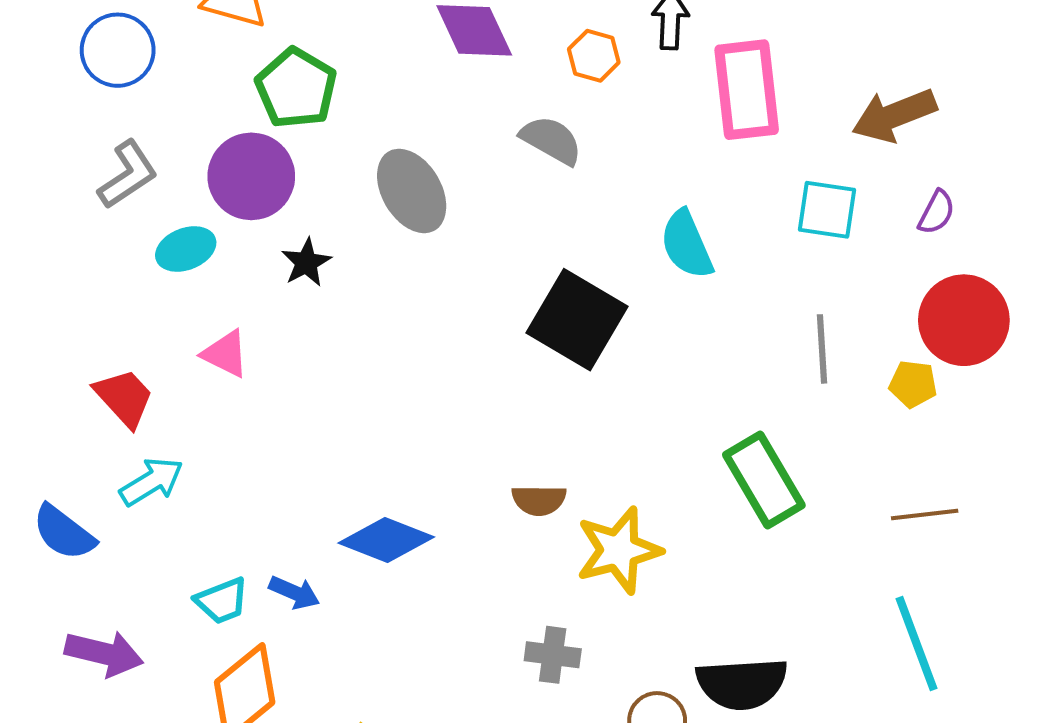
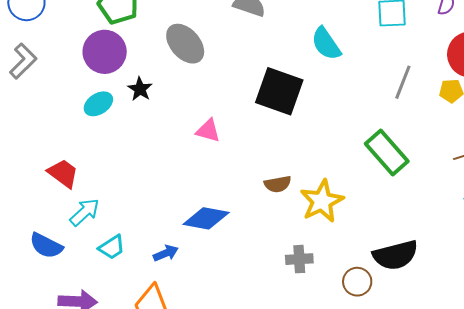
gray L-shape: (128, 175) -> (23, 61), moved
cyan ellipse: (186, 249) -> (98, 104), moved
gray line: (822, 349) -> (403, 82), turned 36
pink triangle: (225, 354) -> (208, 131), moved
blue arrow: (294, 593) -> (166, 253), turned -35
cyan trapezoid: (222, 601) -> (112, 247), moved

